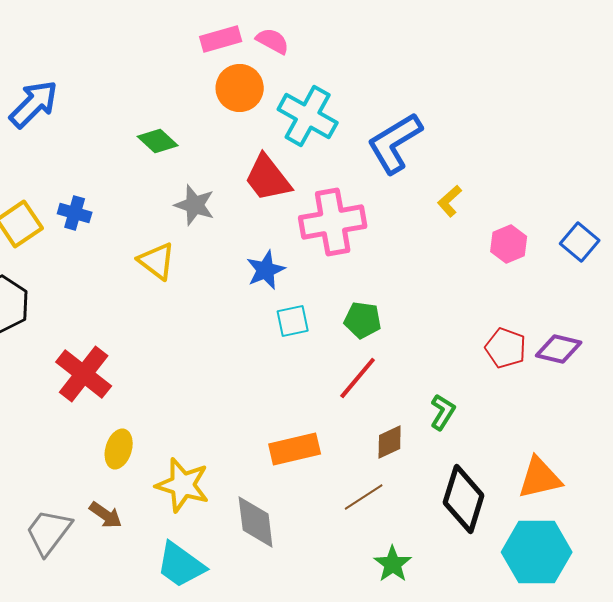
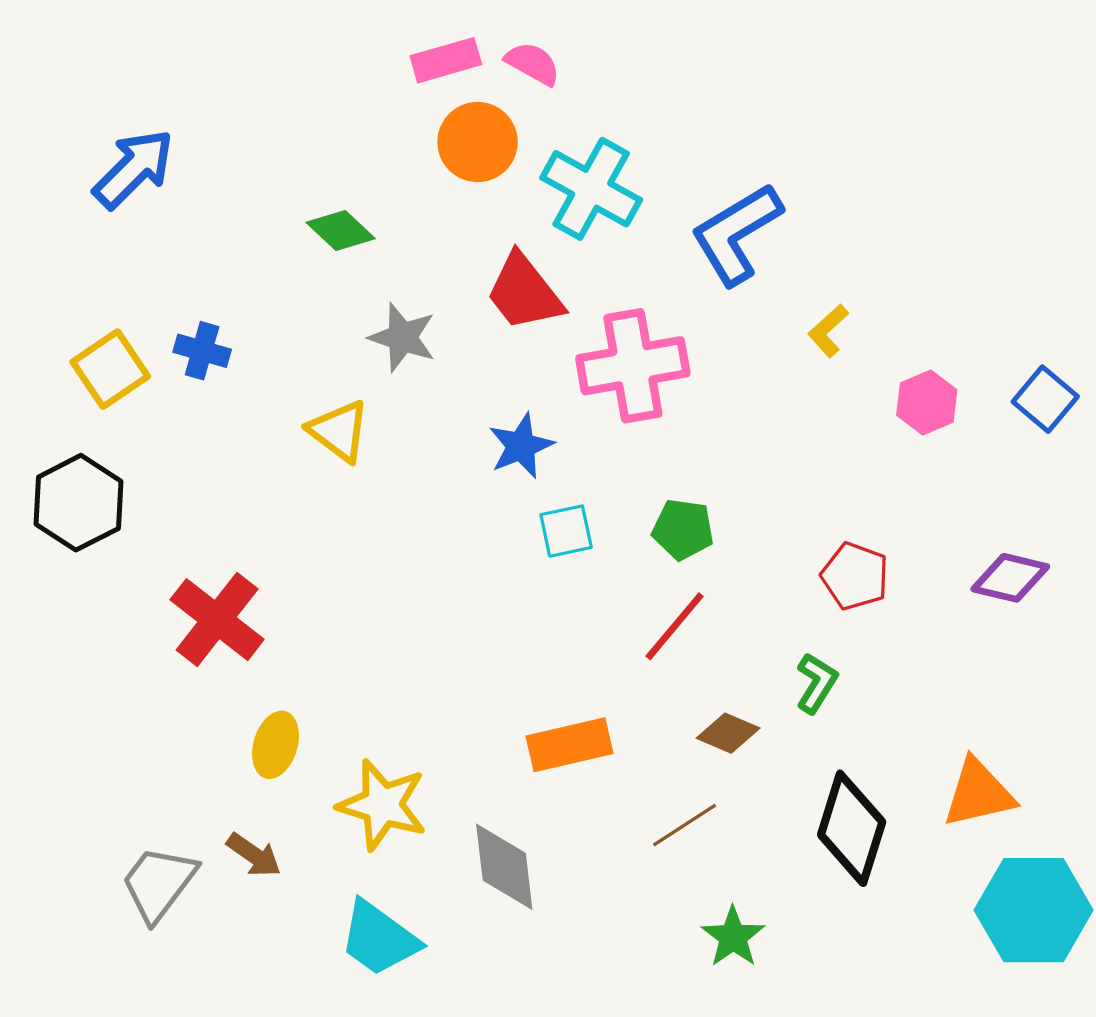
red pentagon: (506, 348) -> (855, 576), moved
brown diamond: (390, 442) -> (728, 733), turned 48
cyan hexagon: (537, 552) -> (1034, 910), moved

